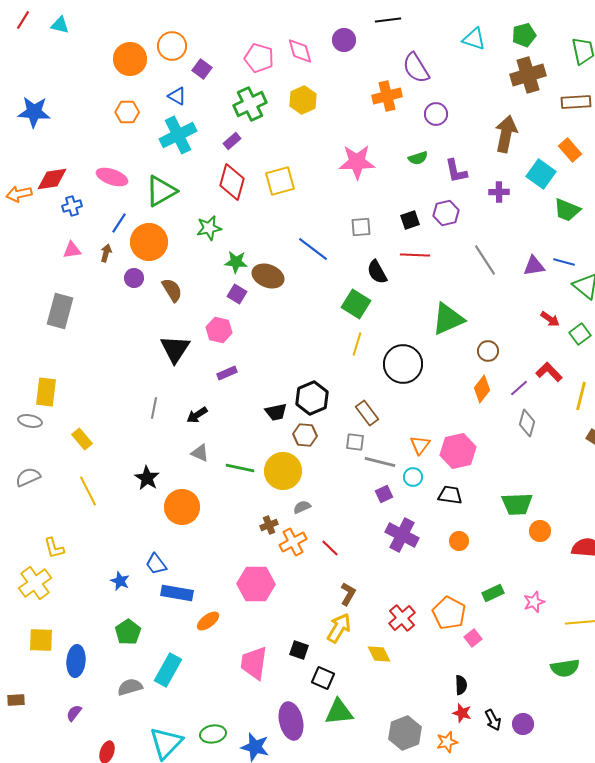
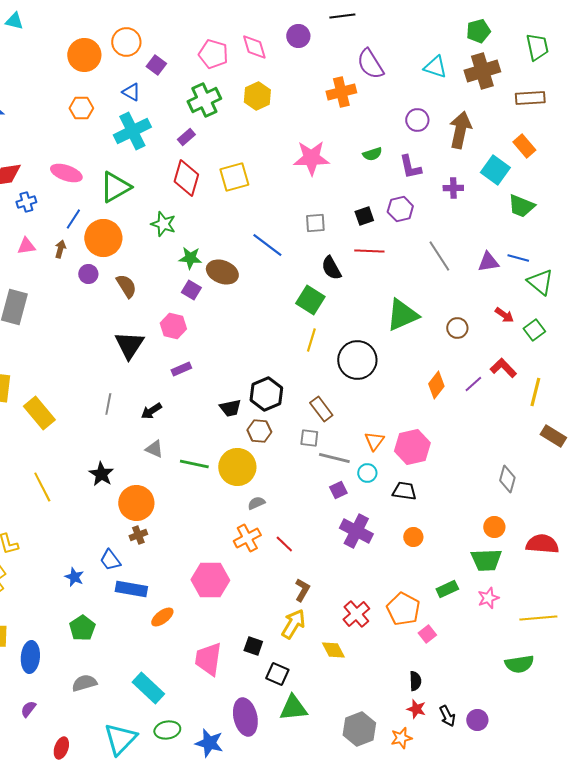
cyan triangle: (474, 39) -> (435, 67), moved
purple circle: (436, 114) -> (417, 120), moved
green star: (209, 228) -> (163, 224), turned 30
brown circle: (488, 351) -> (457, 328), moved
gray diamond: (527, 423) -> (507, 479), moved
yellow rectangle: (82, 439) -> (39, 413), moved, size x1.5
green trapezoid: (517, 504) -> (486, 560), moved
brown cross: (269, 525) -> (138, 535), moved
cyan rectangle: (168, 670) -> (148, 688), moved, turned -76

